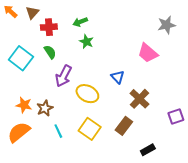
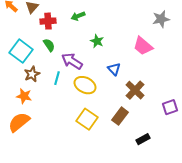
green star: (86, 42) -> (97, 41), moved
purple arrow: (64, 76) -> (72, 61), moved, turned 95
brown star: (45, 108) -> (32, 74), moved
cyan line: (58, 131) -> (57, 78), moved, turned 40

